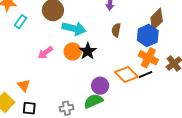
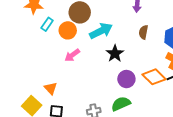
cyan arrow: (74, 29) -> (101, 31), turned -40
orange circle: (73, 51) -> (68, 30), moved
purple circle: (100, 86) -> (126, 79), moved

